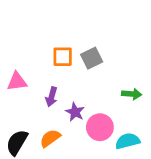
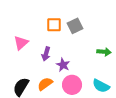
pink triangle: (17, 82) -> (21, 43), turned -35
pink circle: (100, 127) -> (72, 85), moved
cyan semicircle: (128, 141) -> (101, 86), turned -138

